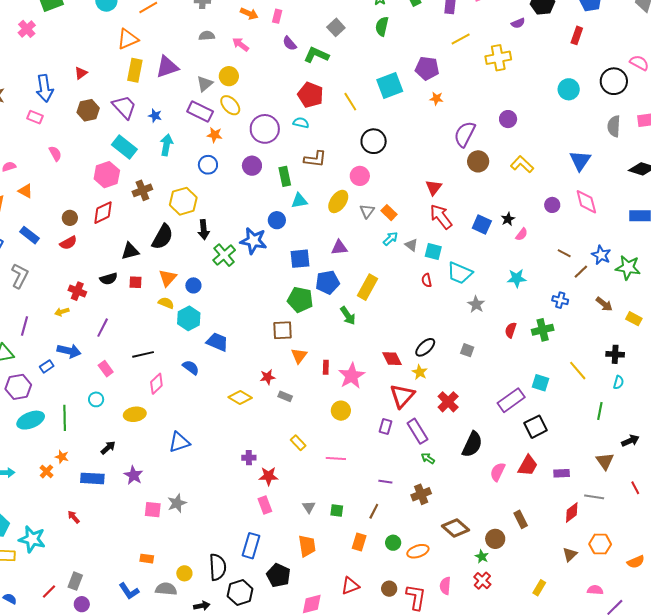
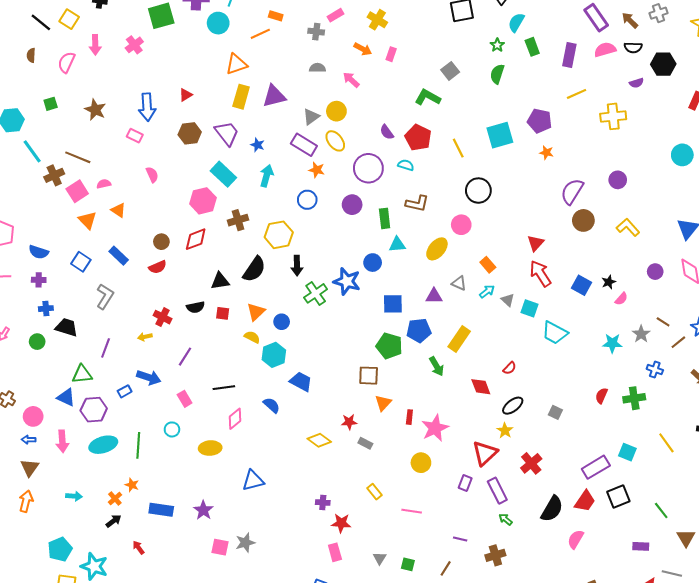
purple semicircle: (290, 43) -> (387, 132), moved
gray triangle: (367, 211) -> (459, 283), moved, turned -49
red semicircle: (427, 280) -> (510, 368), moved, turned -128
gray star: (476, 304) -> (641, 334), moved
red diamond: (392, 359) -> (481, 387), moved
green line: (600, 411) -> (661, 510), moved, turned -54
black arrow: (108, 448) -> (114, 521), moved
red trapezoid: (528, 466) -> (585, 501), moved

